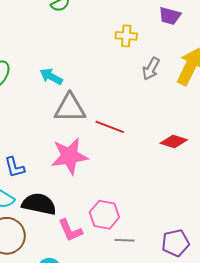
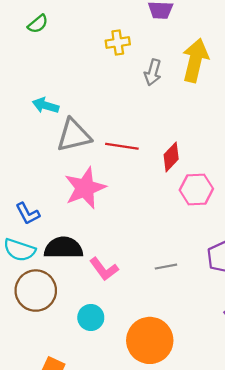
red diamond: (174, 142) -> (171, 157), moved, turned -52
pink hexagon: (104, 215) -> (196, 189), moved

